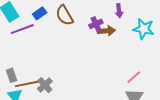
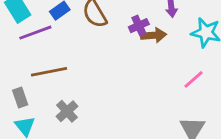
pink line: (134, 77) -> (194, 79), moved
brown line: (28, 84) -> (49, 72), moved

